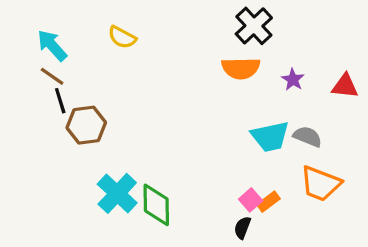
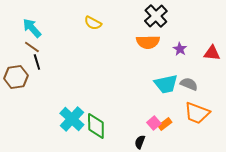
yellow semicircle: (122, 37) -> (93, 23), moved
brown hexagon: (86, 125) -> (16, 77), moved
black semicircle: (242, 228) -> (140, 142), moved

